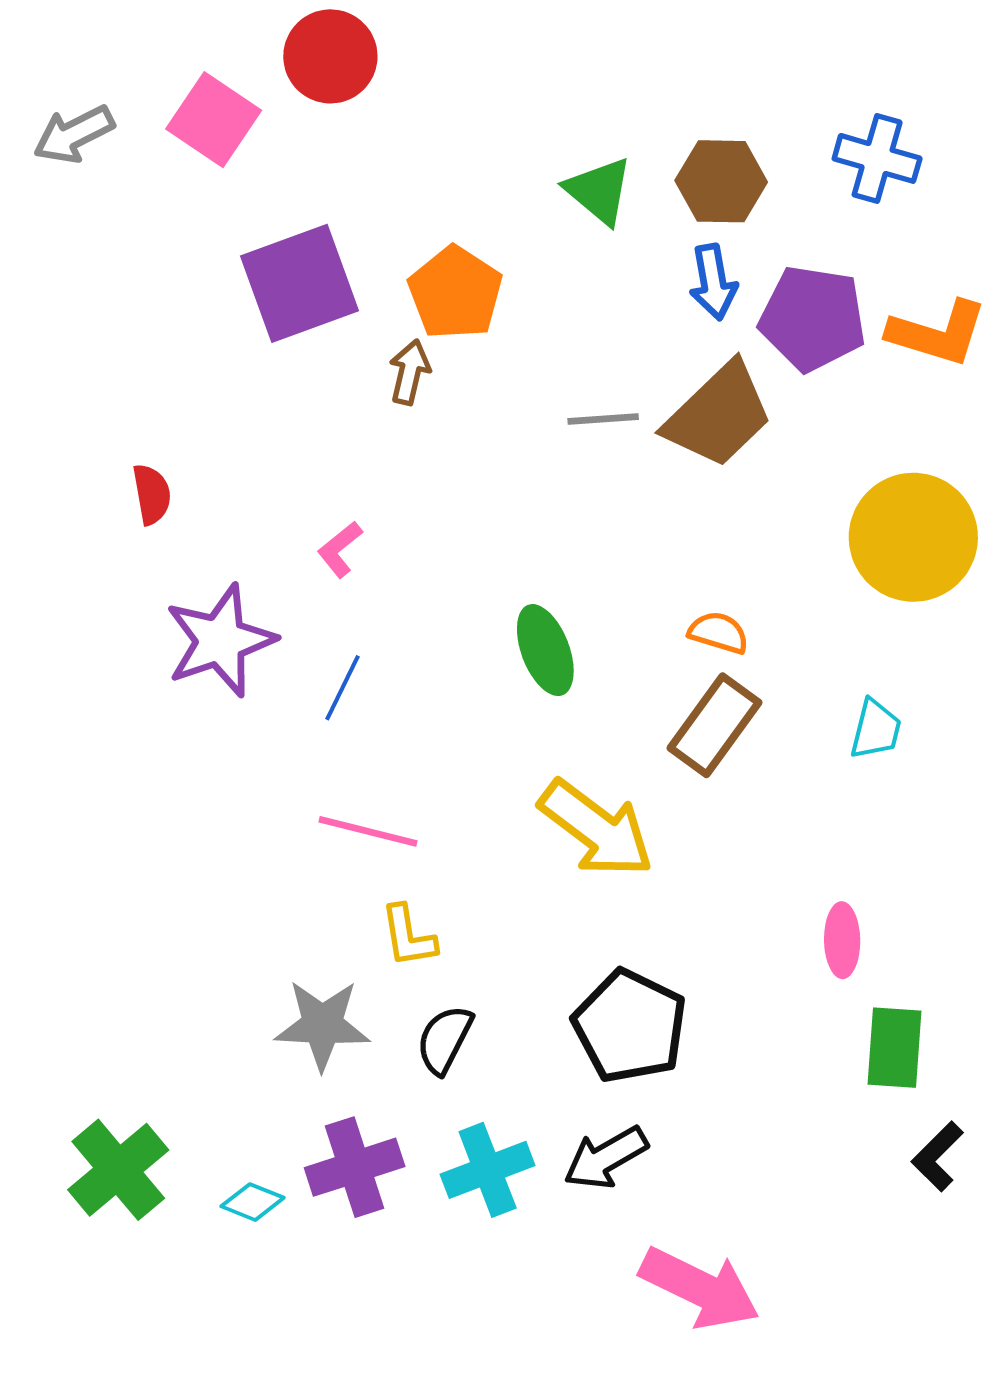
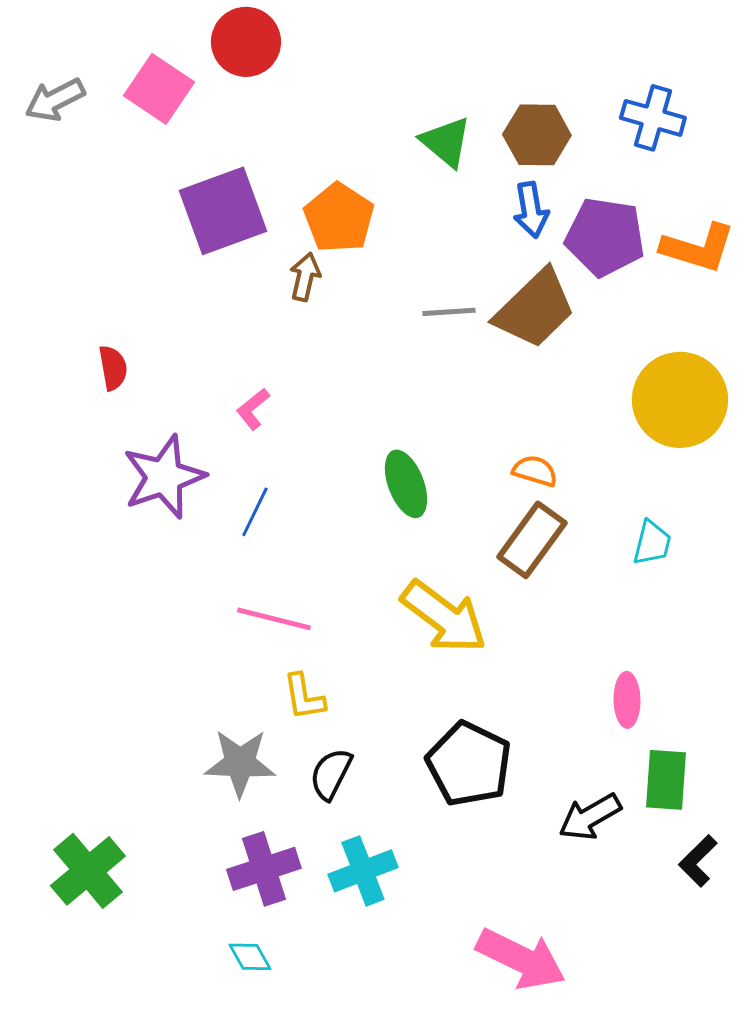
black arrow: (606, 1158) -> (590, 817), moved
cyan diamond: (252, 1202) -> (250, 957), moved, turned 39

